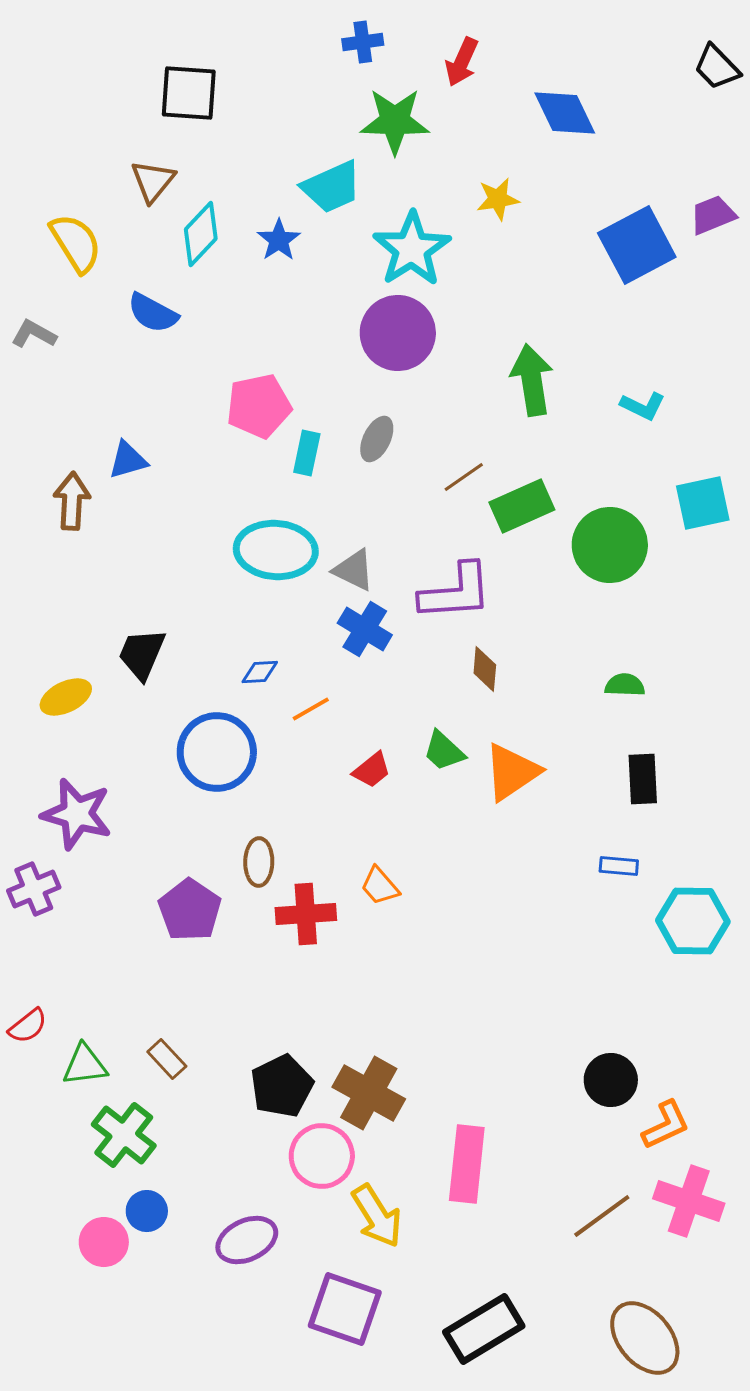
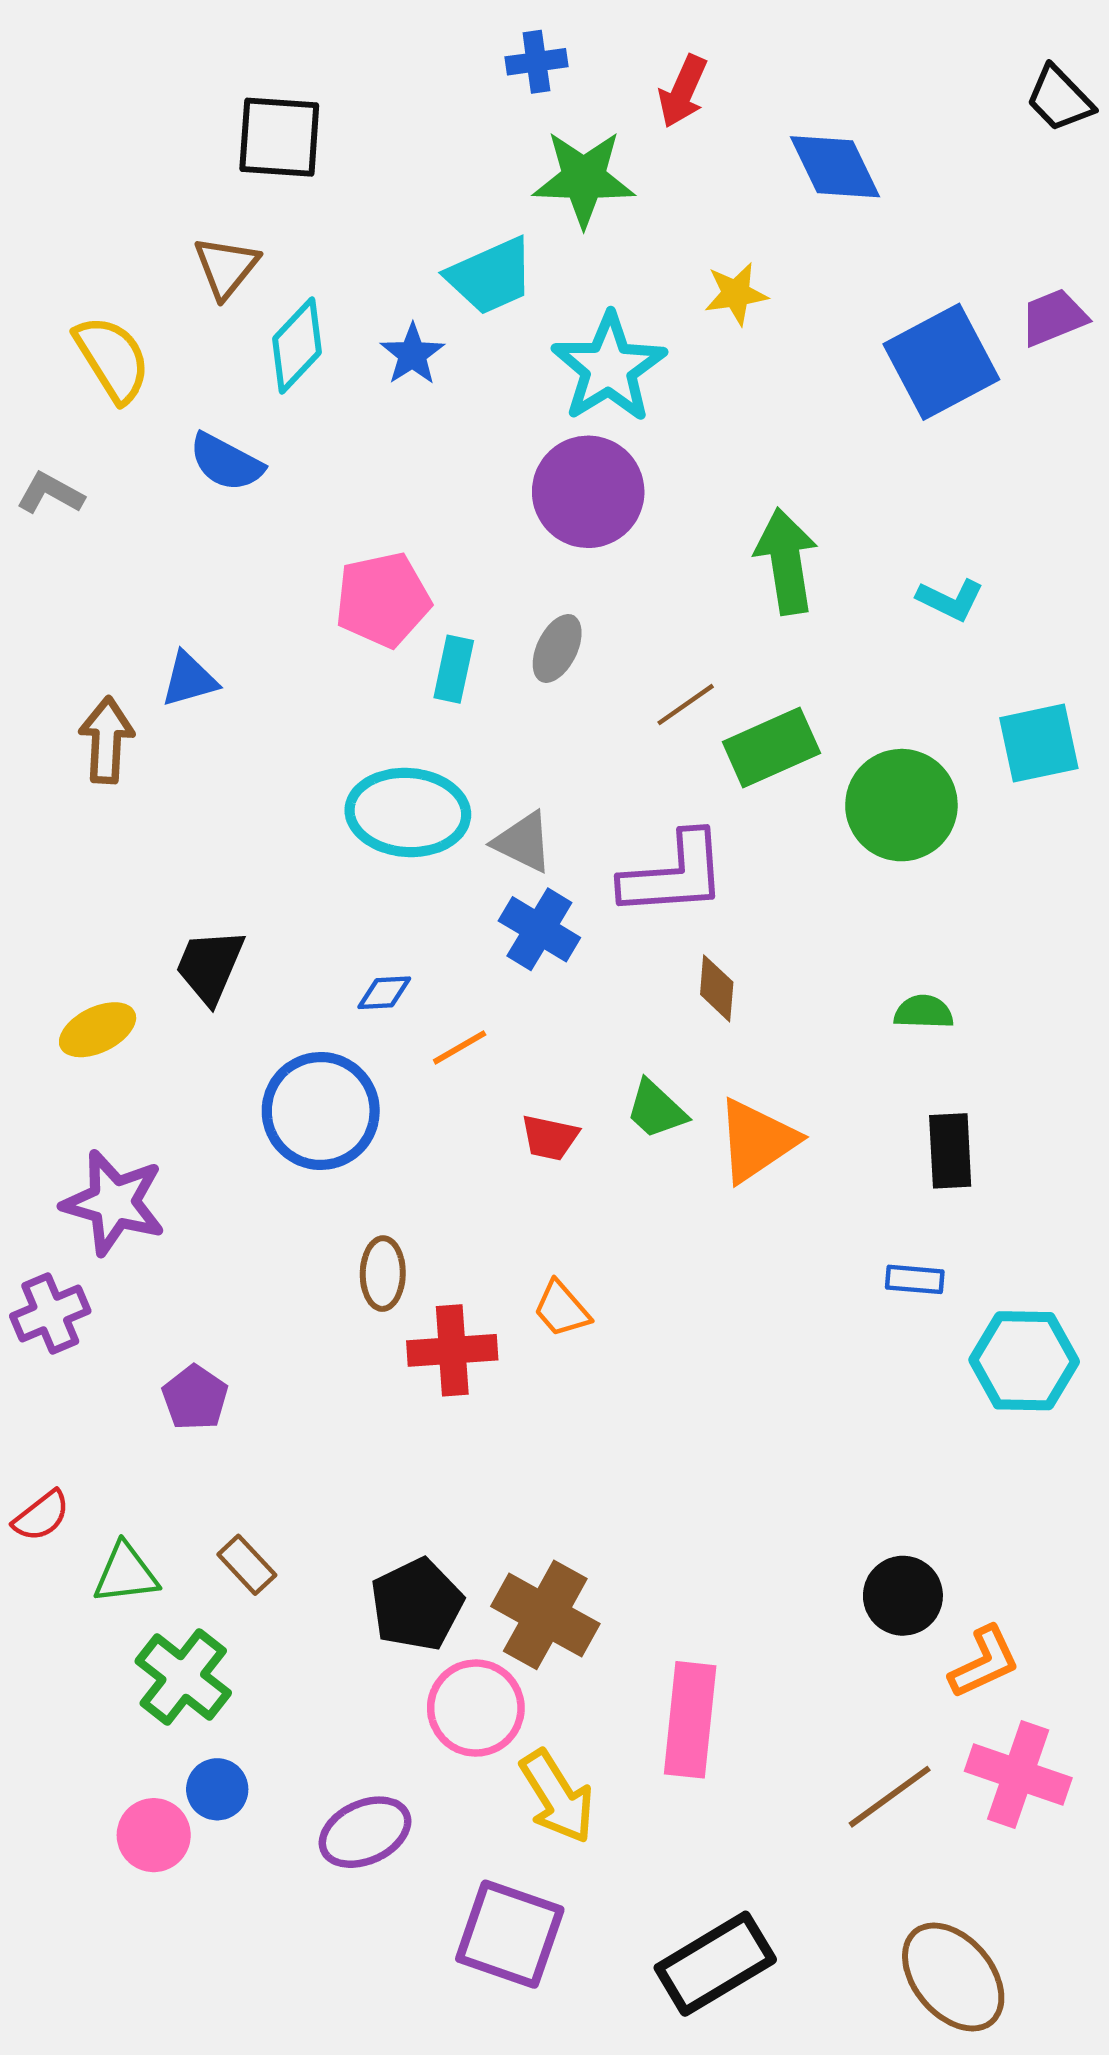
red trapezoid: (372, 770) -> (550, 1138), turned 51
purple pentagon: (190, 910) -> (195, 1398), moved, size x0.7

